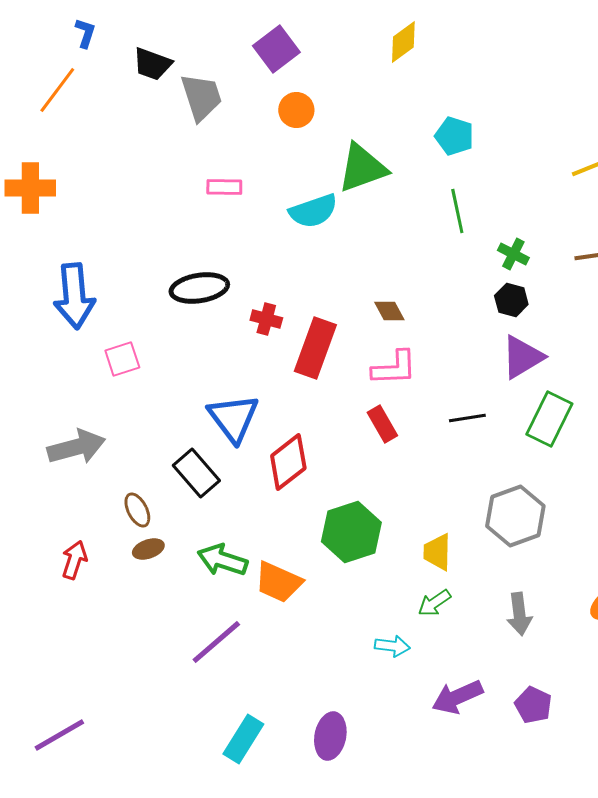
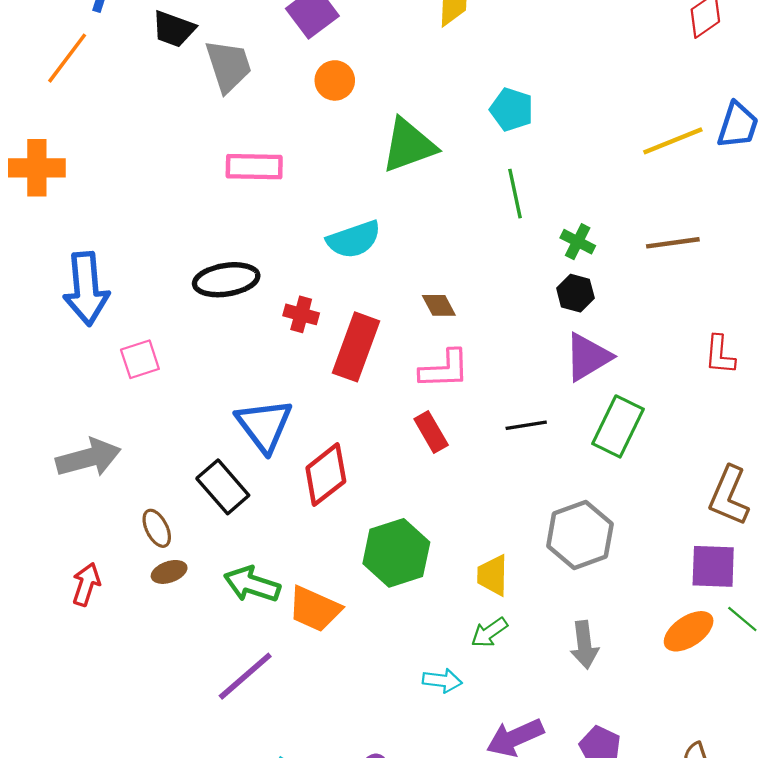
pink rectangle: (224, 187) -> (254, 167), size x1.4
cyan semicircle: (313, 211) -> (354, 239), moved

